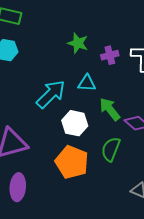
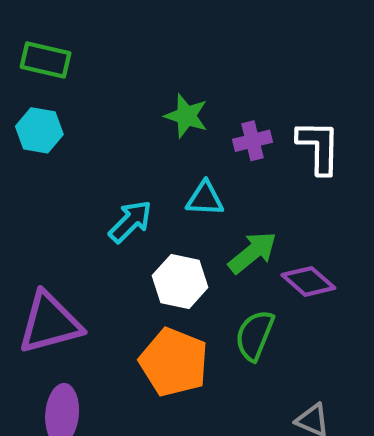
cyan arrow: (51, 94) -> (130, 221), size x0.7
green arrow: (110, 109) -> (253, 253), turned 90

